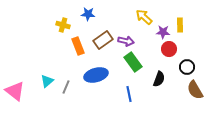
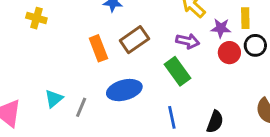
yellow cross: (63, 25) -> (36, 18), moved
purple arrow: (126, 41) -> (188, 41), moved
black circle: (187, 67) -> (255, 45), moved
black semicircle: (159, 79) -> (215, 122), moved

